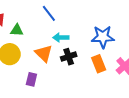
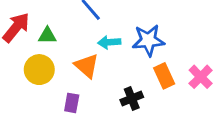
blue star: (103, 37) -> (148, 40), moved
black cross: (69, 57) -> (132, 99), moved

